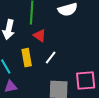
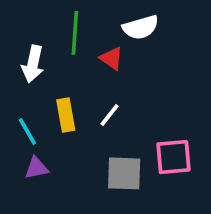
red triangle: (40, 36) -> (111, 58), moved

